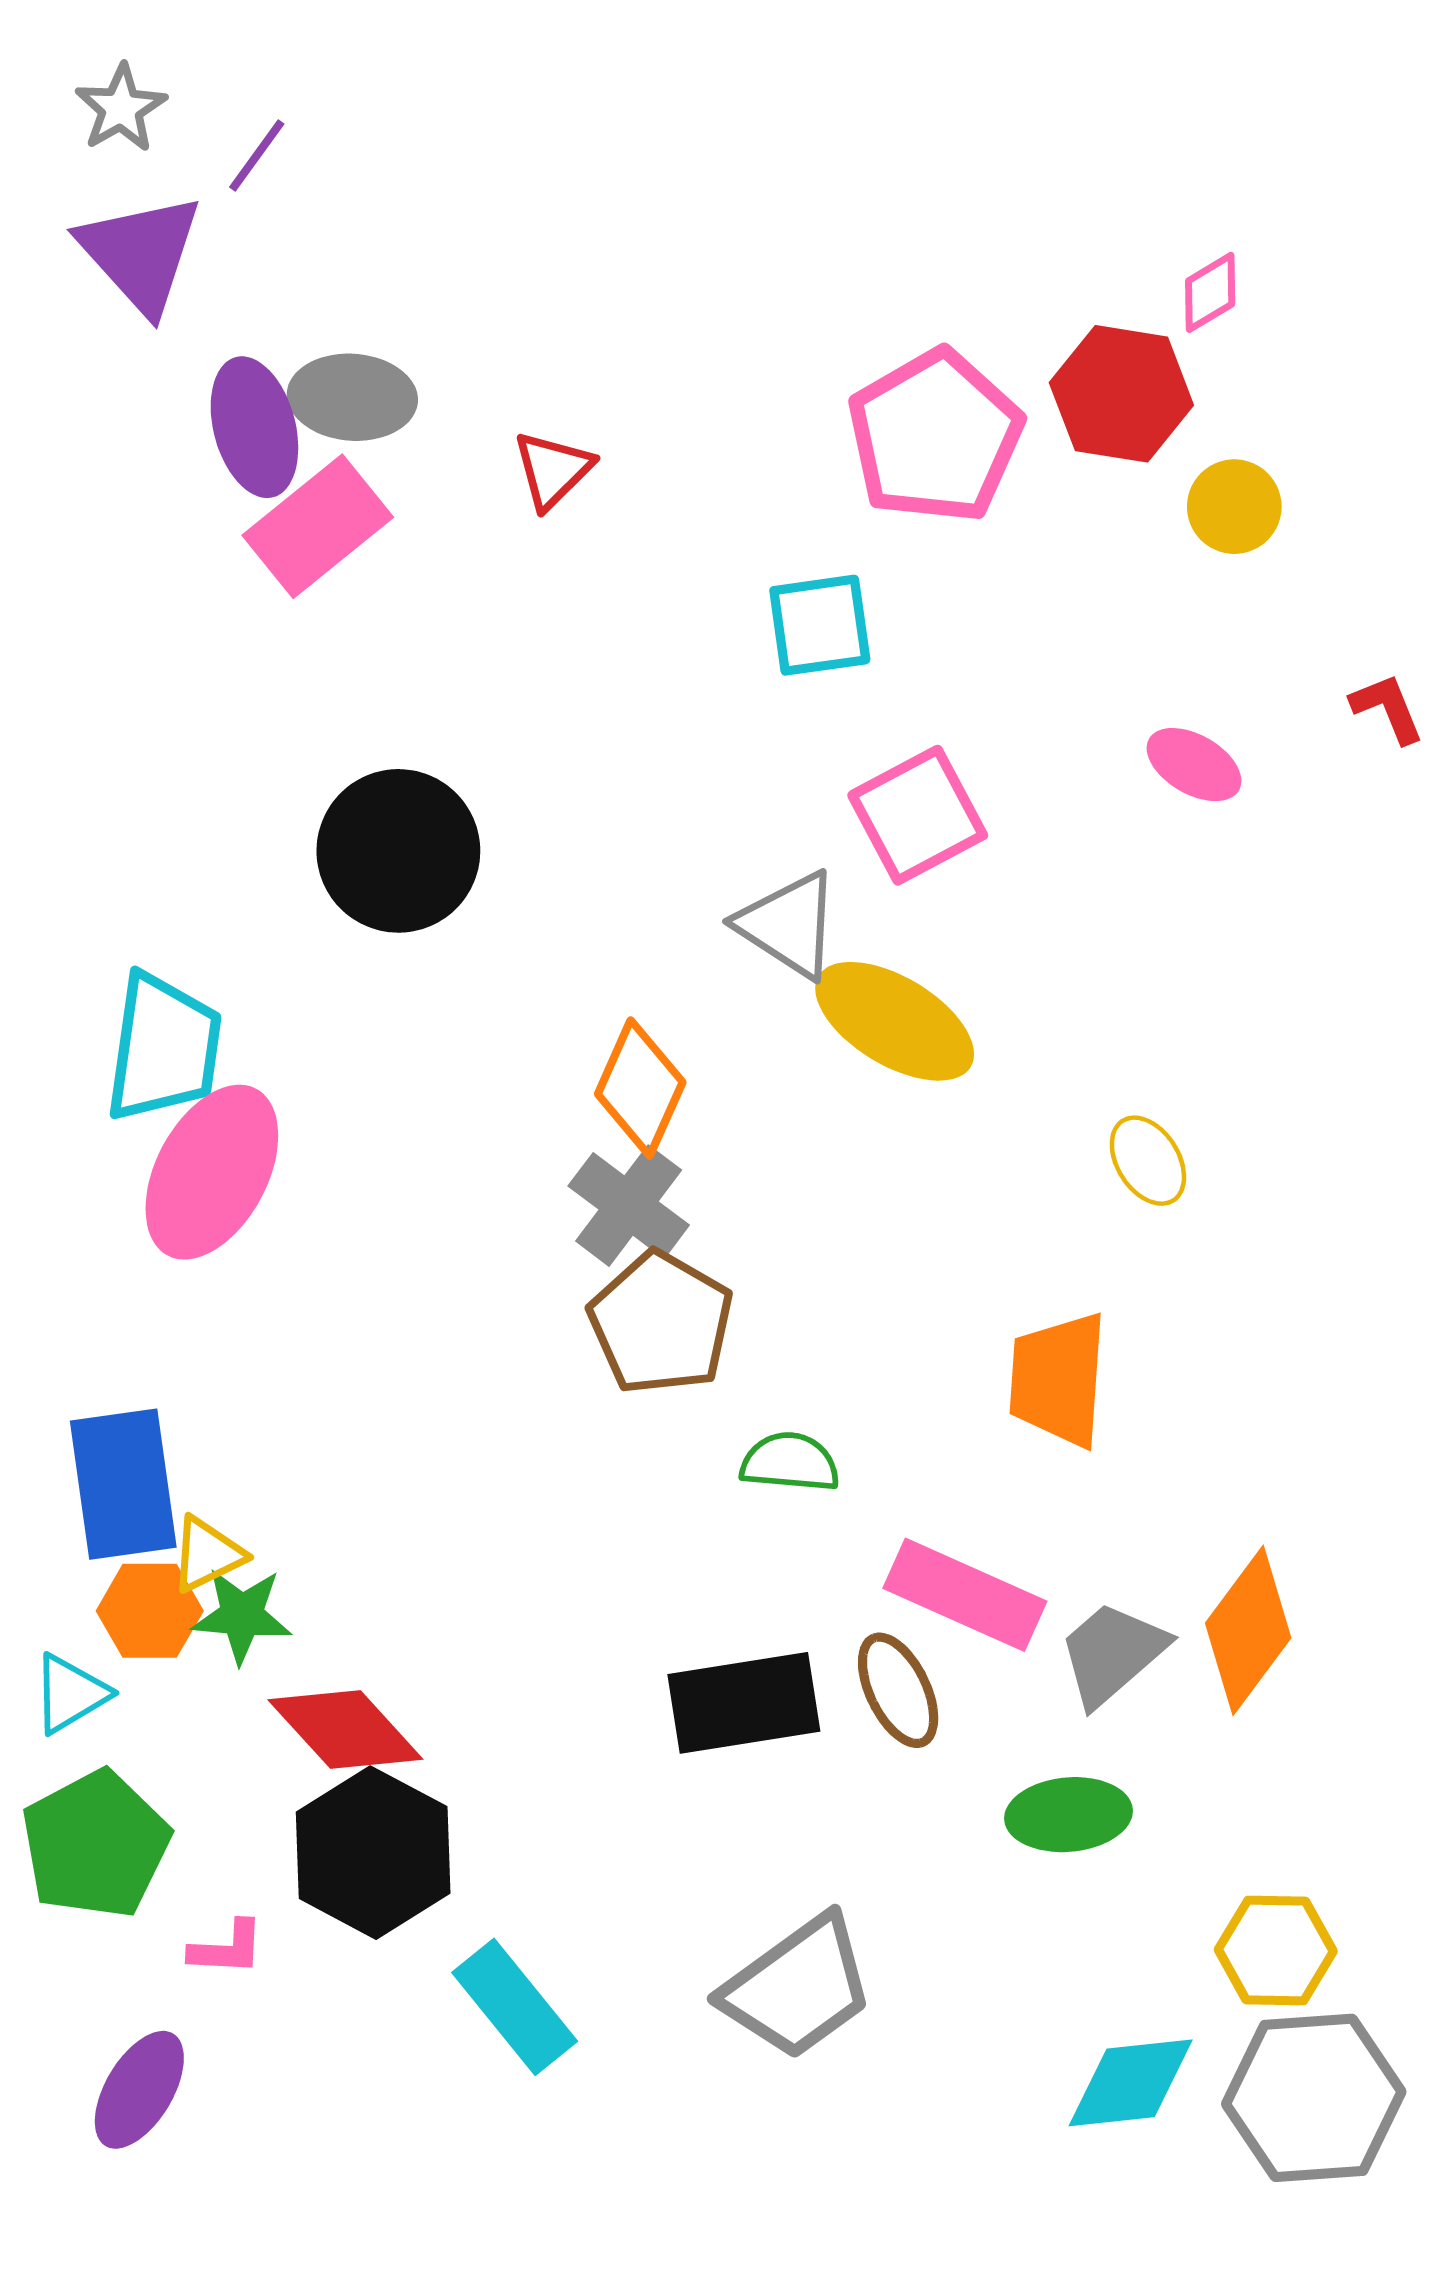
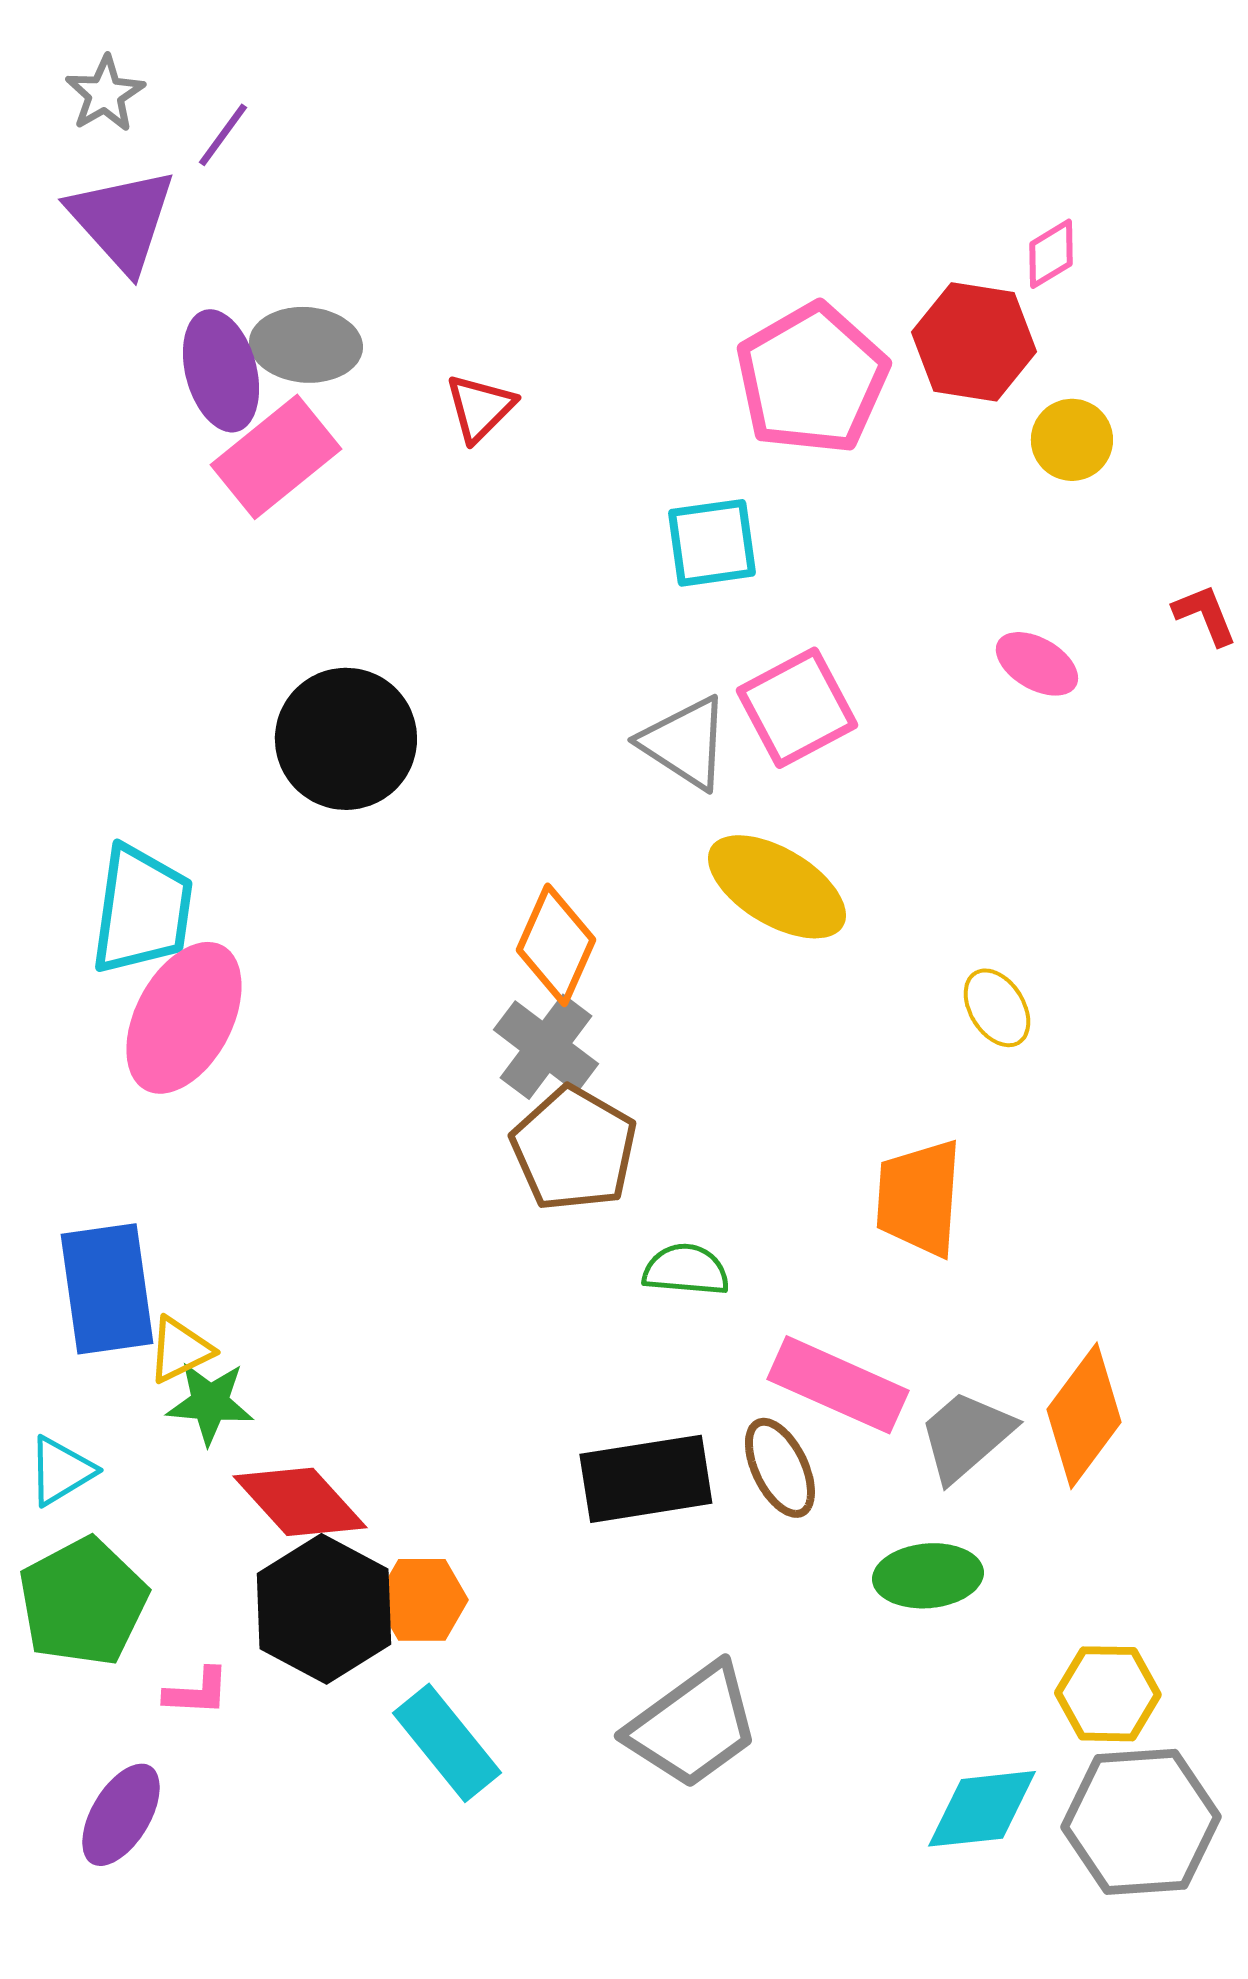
gray triangle: (789, 925) -> (685, 743), moved
orange hexagon: (150, 1611) -> (422, 1600), moved

